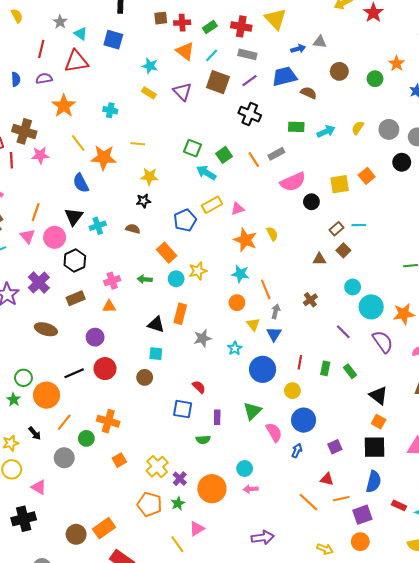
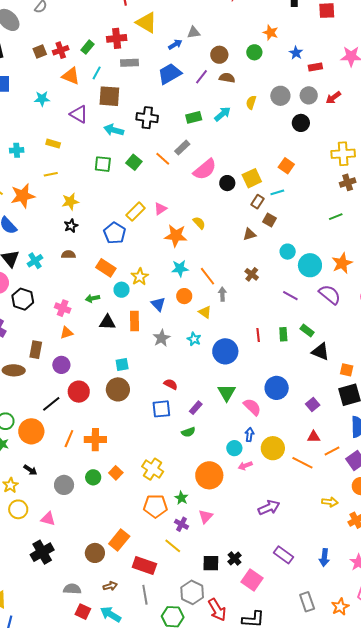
purple line: (249, 81) -> (202, 77), moved
yellow rectangle: (149, 93) -> (53, 144), moved
brown semicircle: (309, 93) -> (227, 78), moved
cyan arrow: (206, 173) -> (114, 130), moved
orange square: (367, 176) -> (286, 166), moved
yellow square: (340, 184) -> (252, 178), moved
pink cross: (112, 281) -> (63, 308), turned -35
brown rectangle: (76, 298) -> (36, 350), moved, turned -42
black triangle: (156, 324) -> (107, 322), moved
blue triangle: (274, 334) -> (158, 304), moved
brown circle: (145, 377) -> (118, 389), size x1.5
yellow circle: (292, 391) -> (273, 448), moved, size x1.5
black triangle: (378, 395) -> (320, 352), moved
purple rectangle: (217, 417) -> (196, 408), turned 56
orange line: (64, 422) -> (69, 439), moved
green circle: (86, 438) -> (93, 477), moved
blue arrow: (297, 451) -> (249, 435), moved
purple cross: (180, 479) -> (182, 524), moved
yellow line: (177, 544) -> (173, 546), moved

